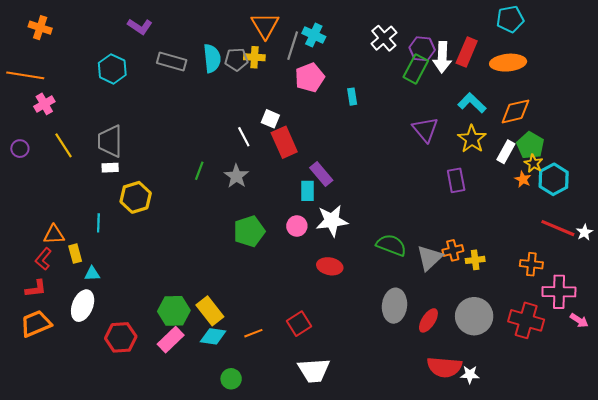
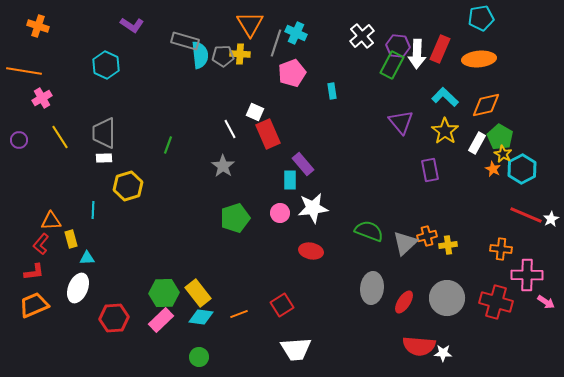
gray rectangle: (172, 62) -> (185, 41), moved
green line: (199, 171) -> (168, 145), moved
green circle: (231, 379) -> (199, 357), moved

